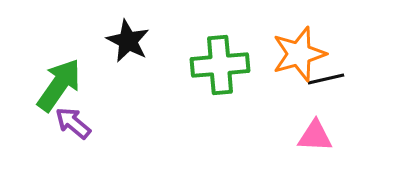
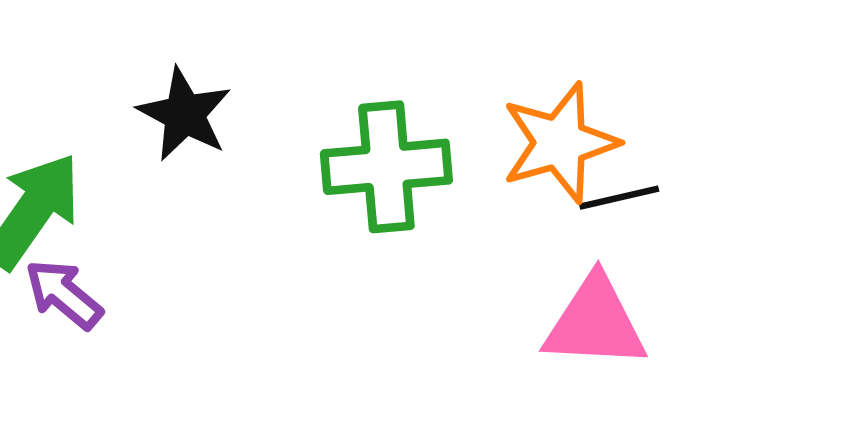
pink triangle: (315, 136) -> (595, 323), size x1.4

